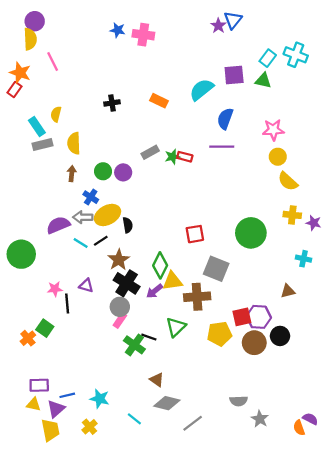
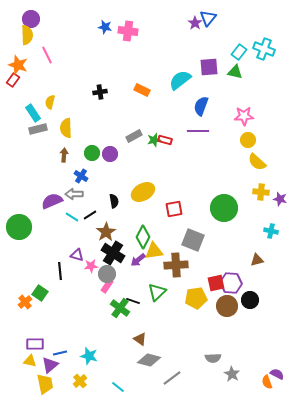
yellow ellipse: (107, 215) -> (143, 192), moved
pink star: (55, 289) -> (91, 266), moved
cyan line: (134, 419) -> (118, 387), moved

